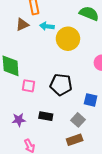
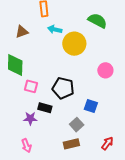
brown triangle: (22, 25) -> (22, 32), moved
black rectangle: (46, 116) -> (45, 108), moved
purple star: (19, 120) -> (30, 118), moved

